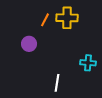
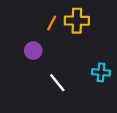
white line: (57, 83) -> (57, 83), moved, turned -48

